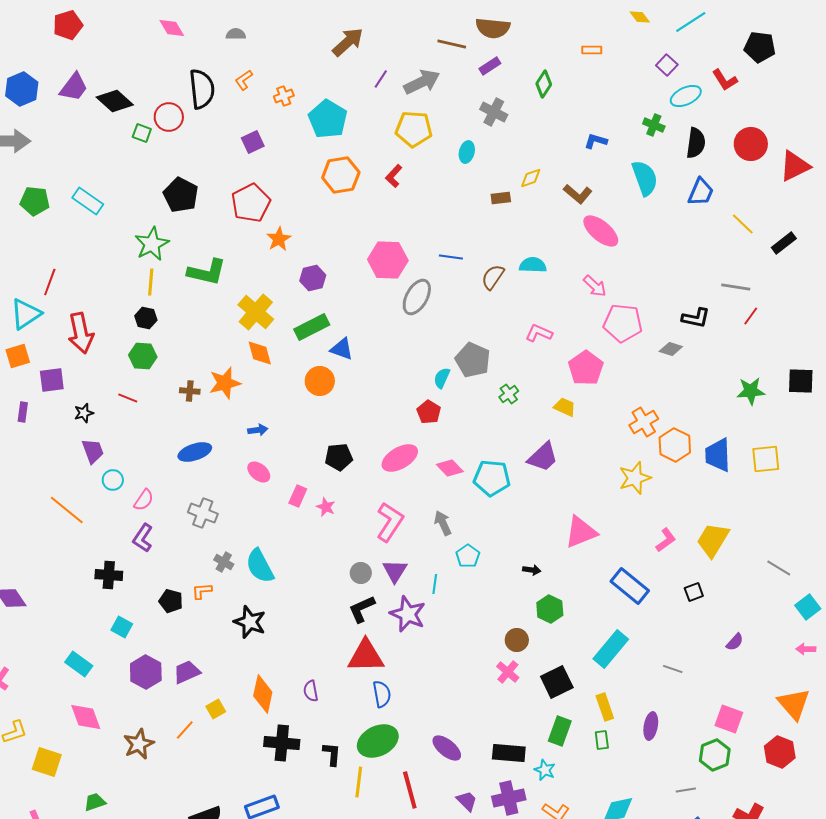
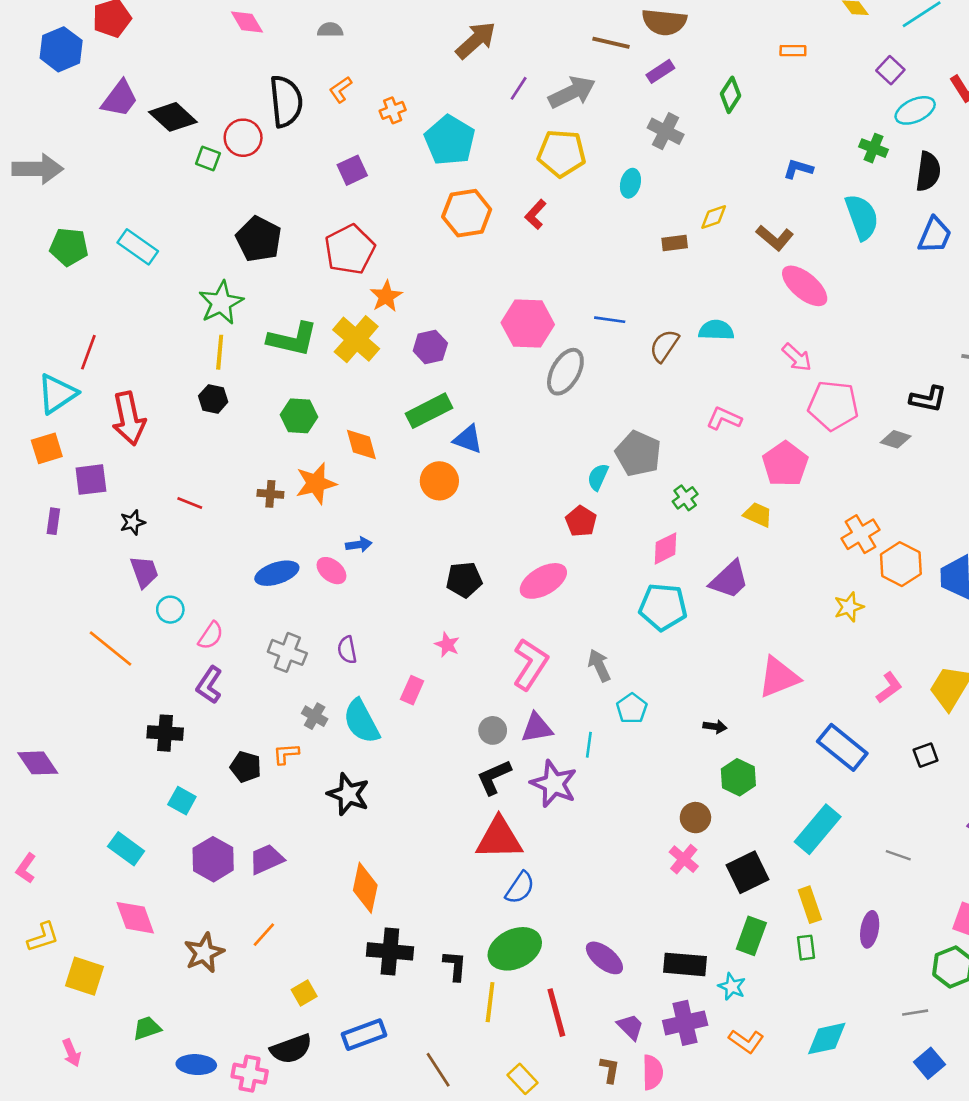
blue hexagon: (22, 89) -> (61, 49), moved
yellow cross: (256, 312) -> (356, 339), moved
green hexagon: (143, 356) -> (299, 416), moved
pink diamond: (450, 468) -> (666, 548), moved, turned -72
pink ellipse: (259, 472) -> (331, 571), moved
yellow star: (635, 478) -> (849, 607), size x0.7
pink rectangle: (298, 496) -> (412, 690), moved
purple triangle: (395, 571) -> (537, 728), turned 48
purple semicircle: (311, 691) -> (347, 650), moved
blue semicircle: (382, 694) -> (520, 888), turned 44
yellow square: (216, 709) -> (304, 993), moved

